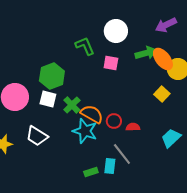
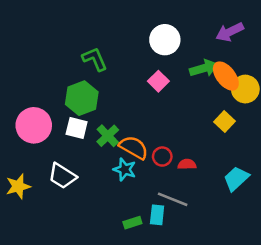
green L-shape: (85, 46) -> (95, 59), moved
pink square: (111, 63) -> (158, 81), turned 35
cyan star: (85, 131) -> (125, 169), size x0.7
gray line: (122, 154) -> (173, 199), turned -30

